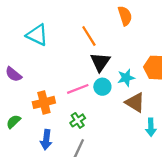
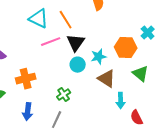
cyan triangle: (37, 35) -> (39, 19), moved
pink line: (78, 89) -> (51, 42), moved
green cross: (78, 120) -> (64, 95), moved

